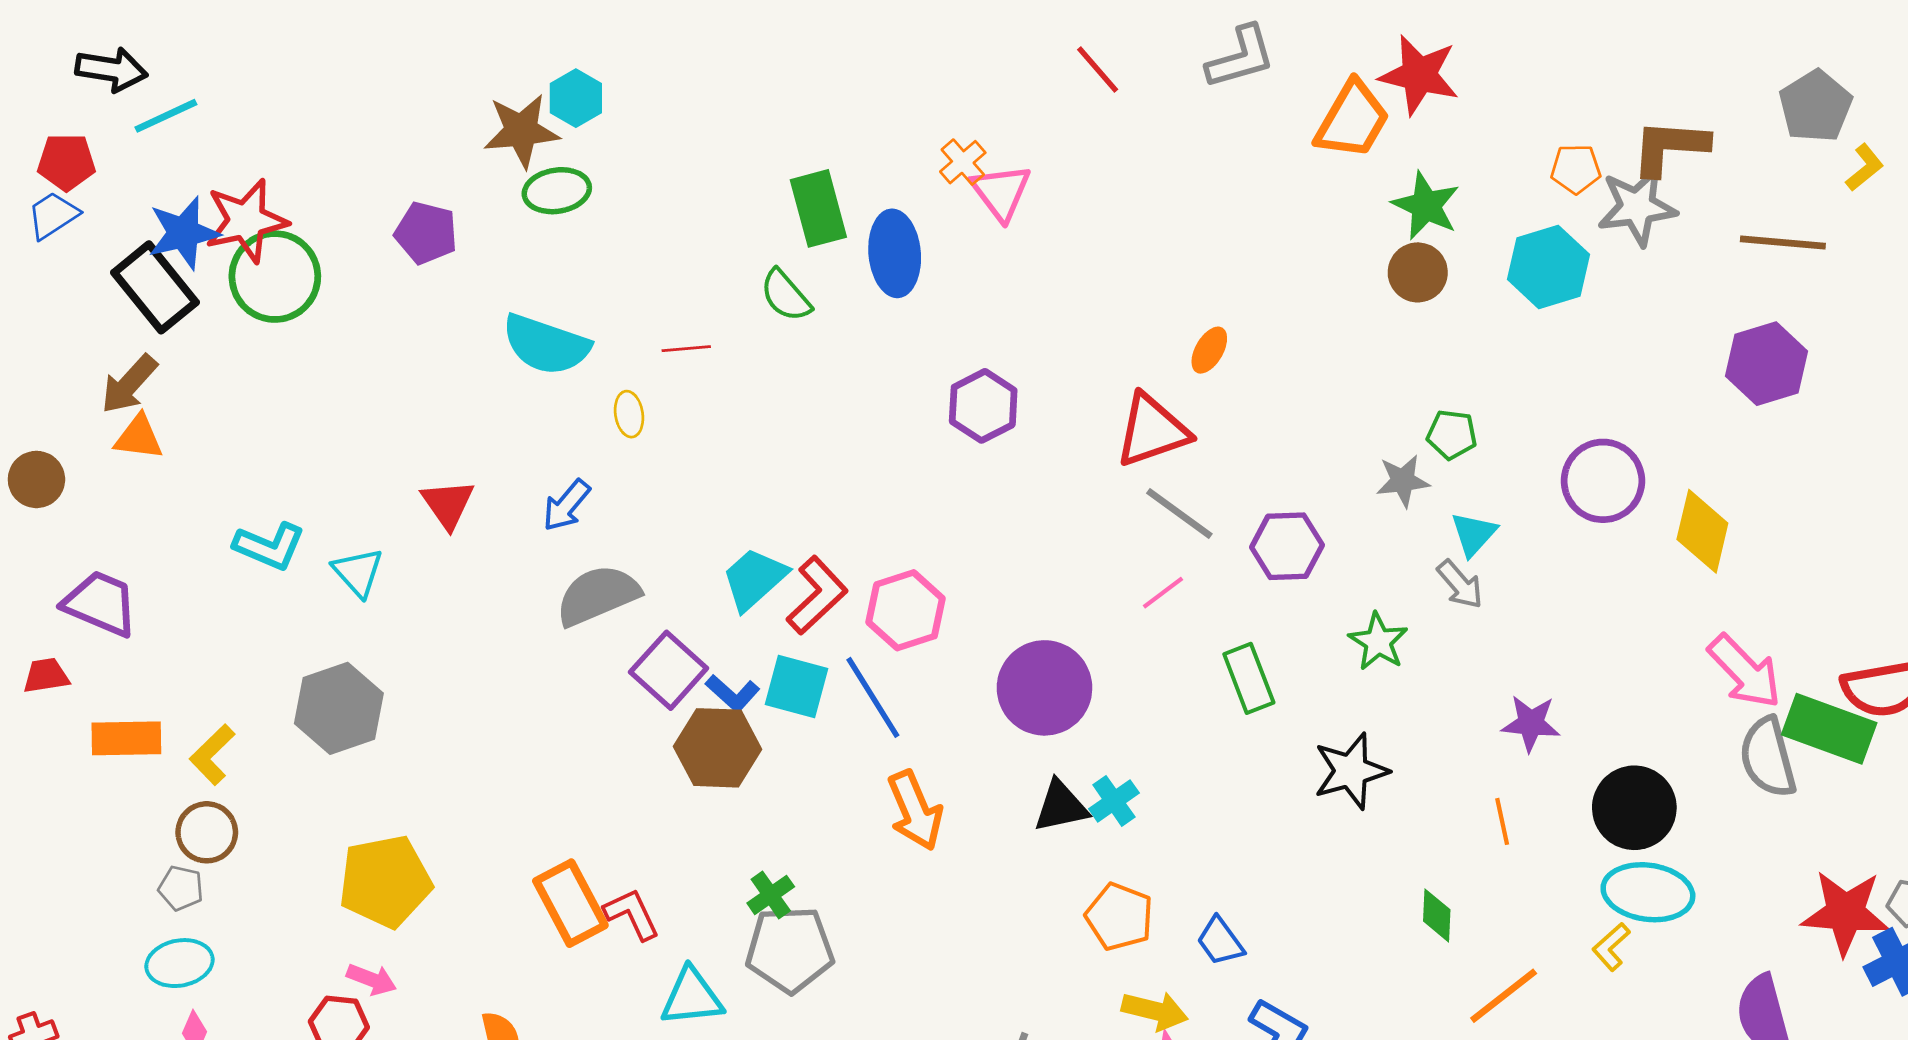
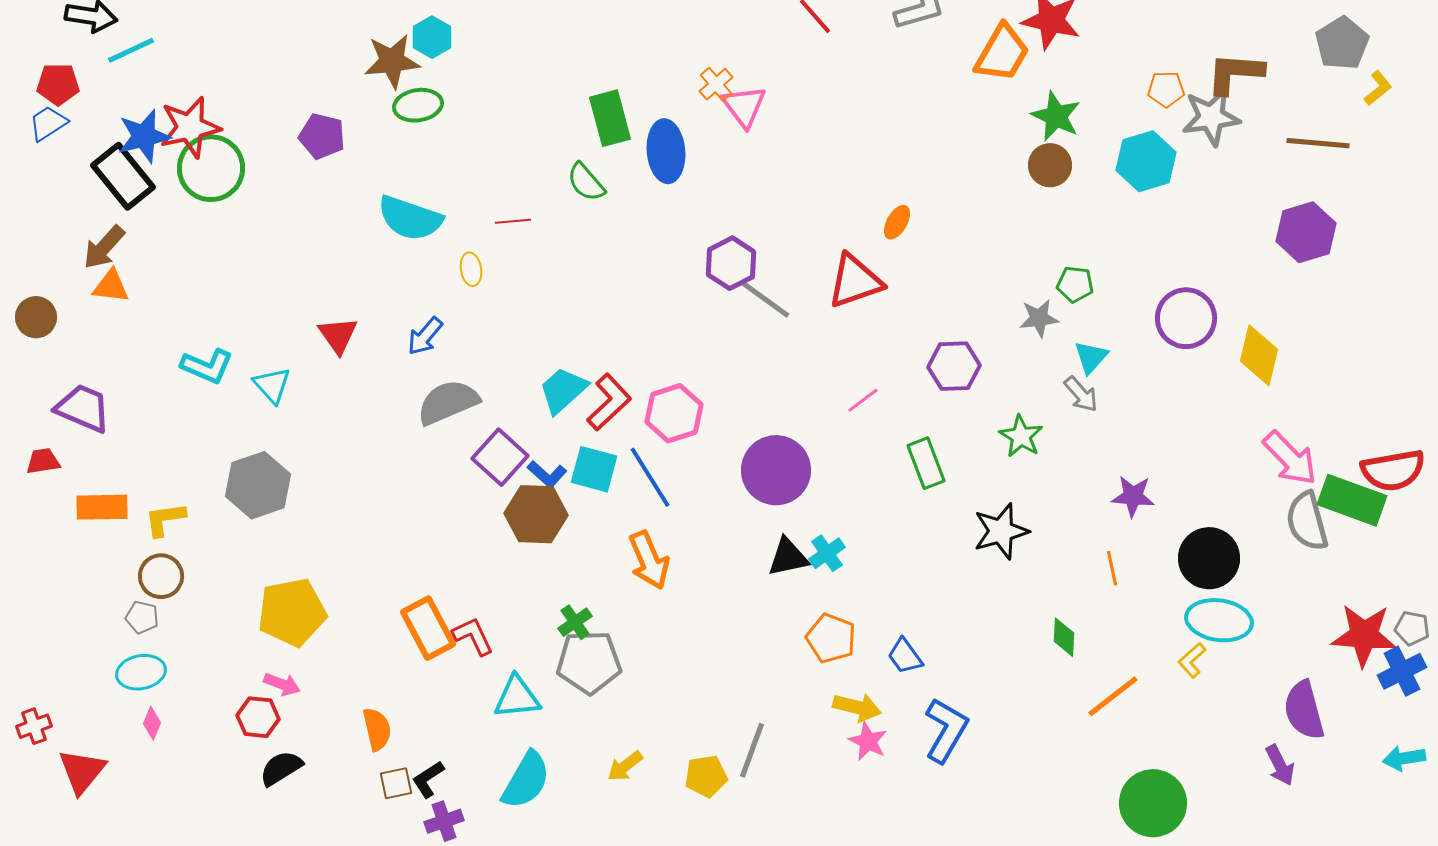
gray line: (1179, 514) -> (765, 299), moved
yellow L-shape: (212, 755) -> (165, 519), turned 36
orange arrow: (915, 811) -> (649, 560), moved

